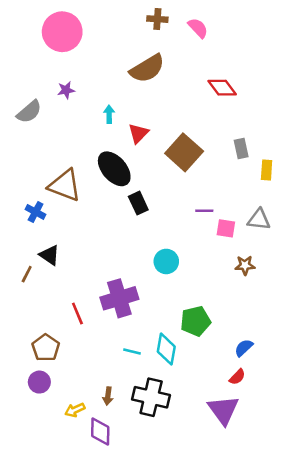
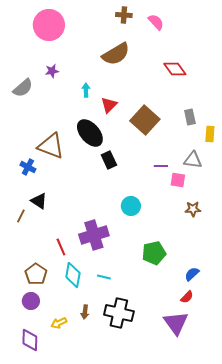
gray triangle: (259, 220) -> (193, 160), moved
cyan diamond: (166, 349) -> (73, 275), moved
purple diamond: (100, 432) -> (30, 340), moved

